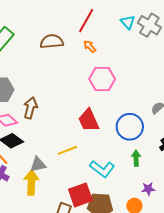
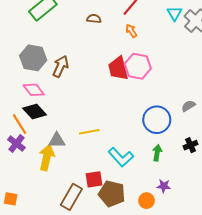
brown semicircle: (52, 41) -> (94, 19), size x0.6
brown arrow: (30, 108) -> (61, 66), moved
red trapezoid: (89, 120) -> (118, 68), moved
red square: (80, 195) -> (94, 179), size x0.7

